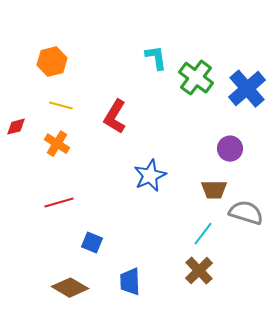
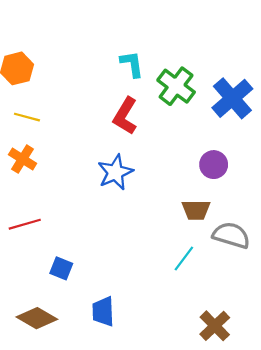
red L-shape: (115, 117) -> (125, 116), moved
blue star: (150, 176) -> (115, 172), moved
brown cross: (199, 271) -> (215, 326), moved

